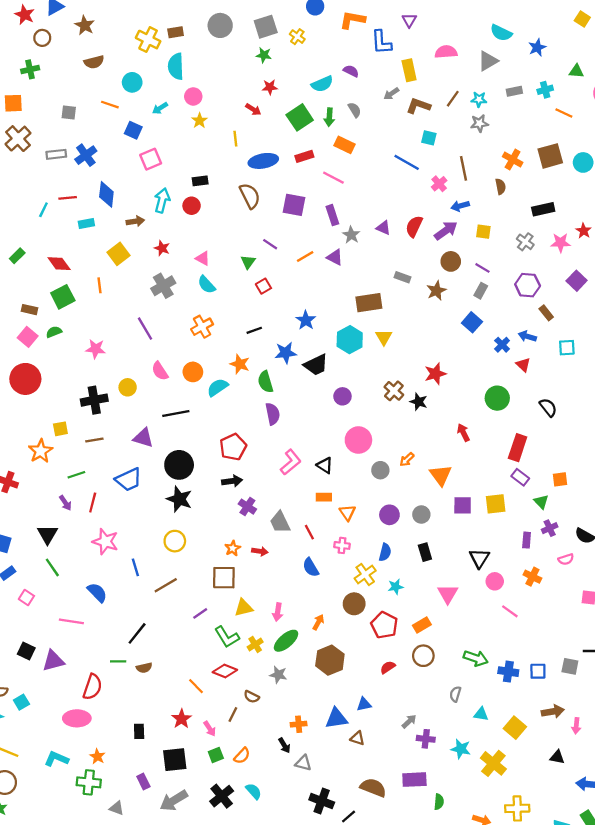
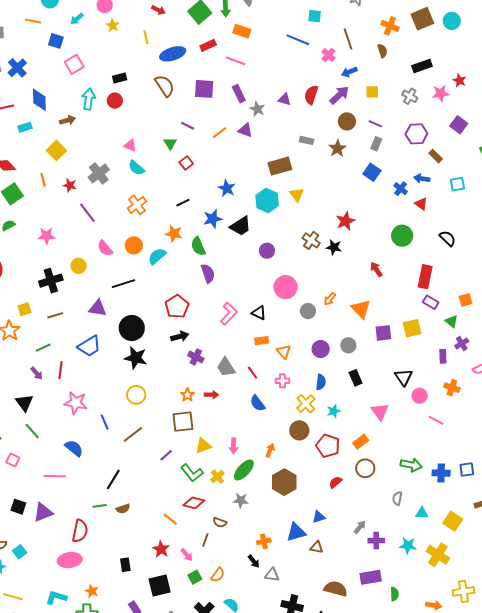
red star: (162, 248) -> (70, 185), moved

